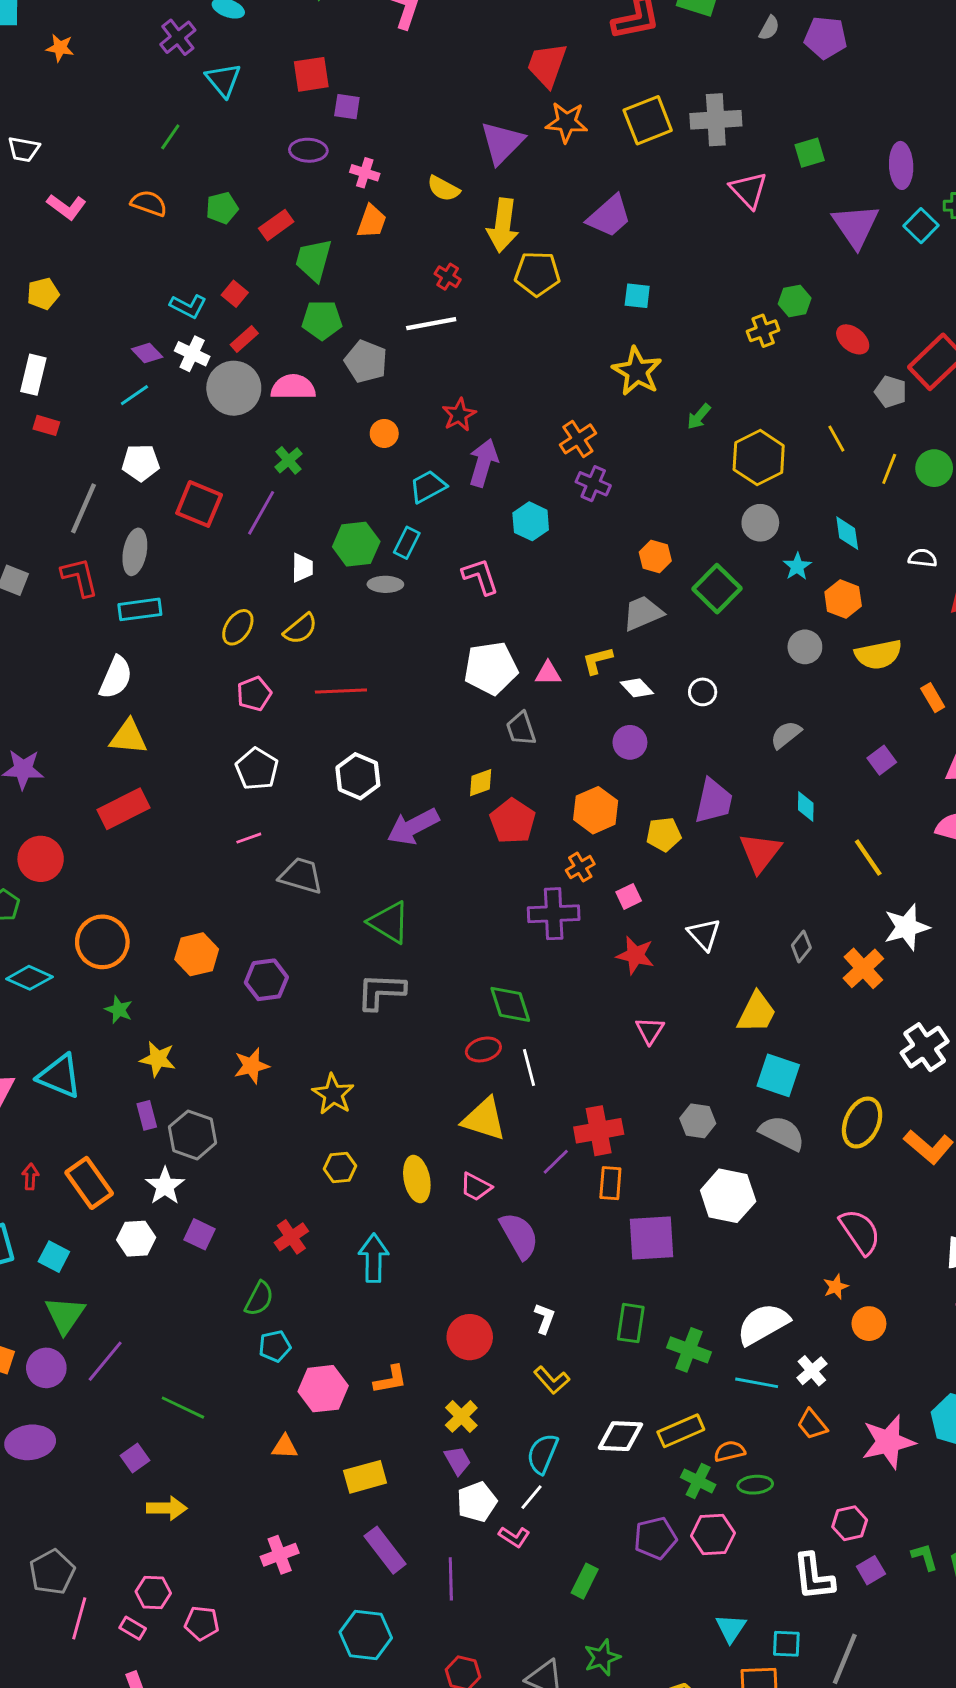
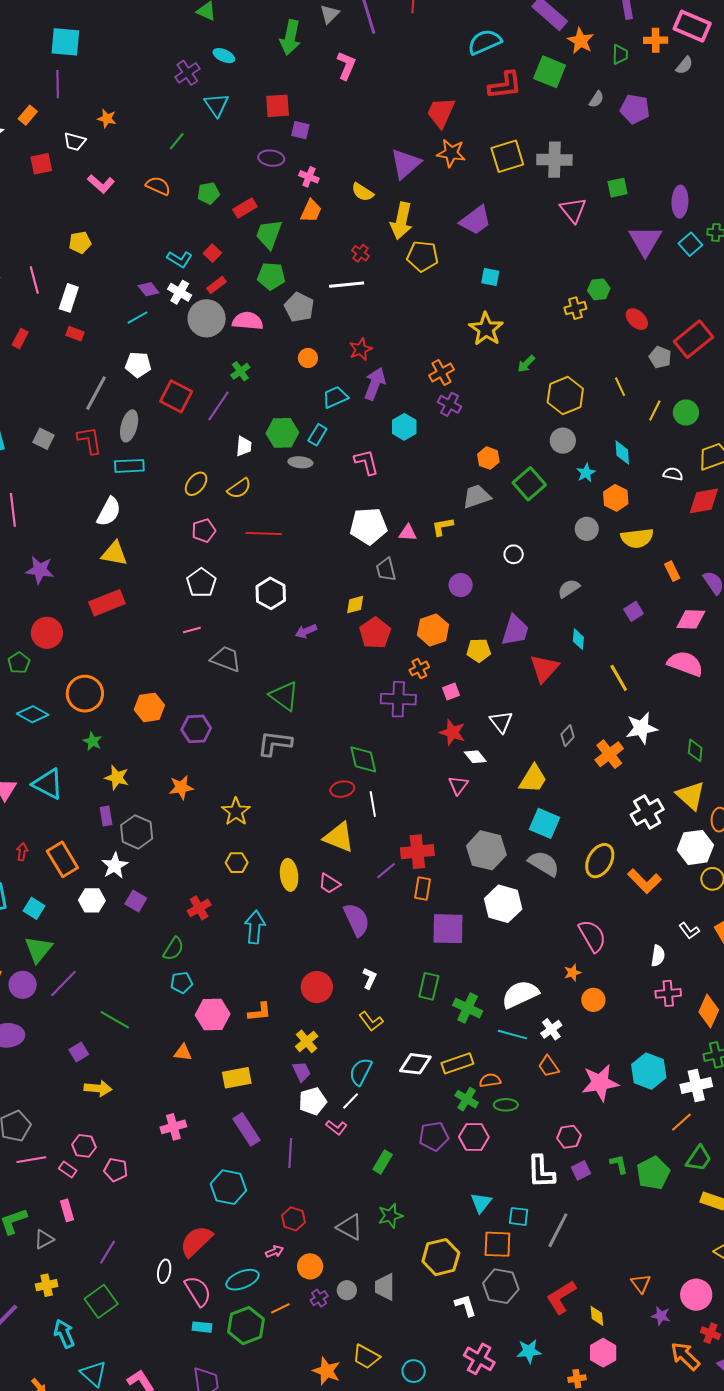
orange star: (60, 48) -> (107, 119), moved
white diamond: (637, 688) -> (475, 757), moved
purple arrow: (413, 827) -> (306, 631), size x0.6
gray hexagon: (698, 1121) -> (486, 850), size x1.6
pink line: (79, 1618) -> (31, 1160), turned 60

